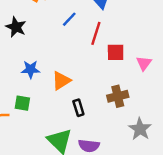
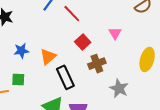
red line: (96, 33) -> (72, 14), turned -54
red square: (116, 52) -> (83, 42), moved, turned -35
black rectangle: (78, 108) -> (65, 77), size x1.6

